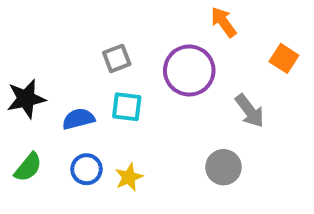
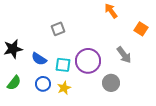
purple circle: (189, 71) -> (88, 61), moved
cyan square: (127, 107) -> (63, 65), moved
blue semicircle: (78, 119) -> (39, 59), turned -133

